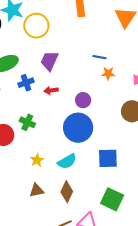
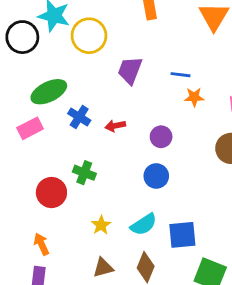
purple trapezoid: (49, 61) -> (130, 70), moved
blue cross: (26, 83) -> (79, 117), turned -35
blue circle: (78, 128) -> (156, 176), size x0.6
blue square: (108, 158) -> (182, 235), moved

